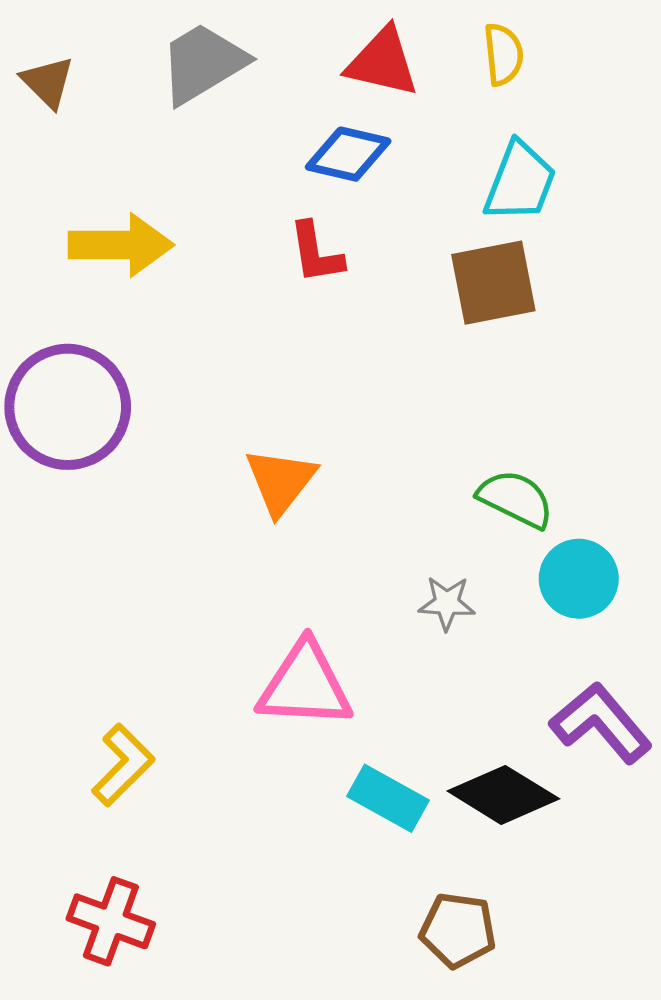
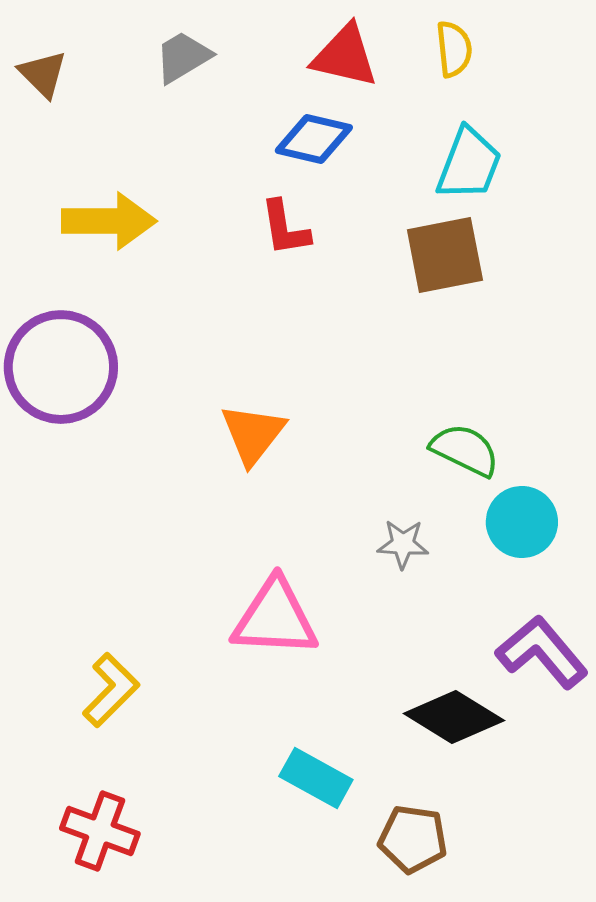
gray trapezoid: (203, 63) -> (183, 57), size x0.7
cyan rectangle: (388, 798) -> (316, 778), moved

